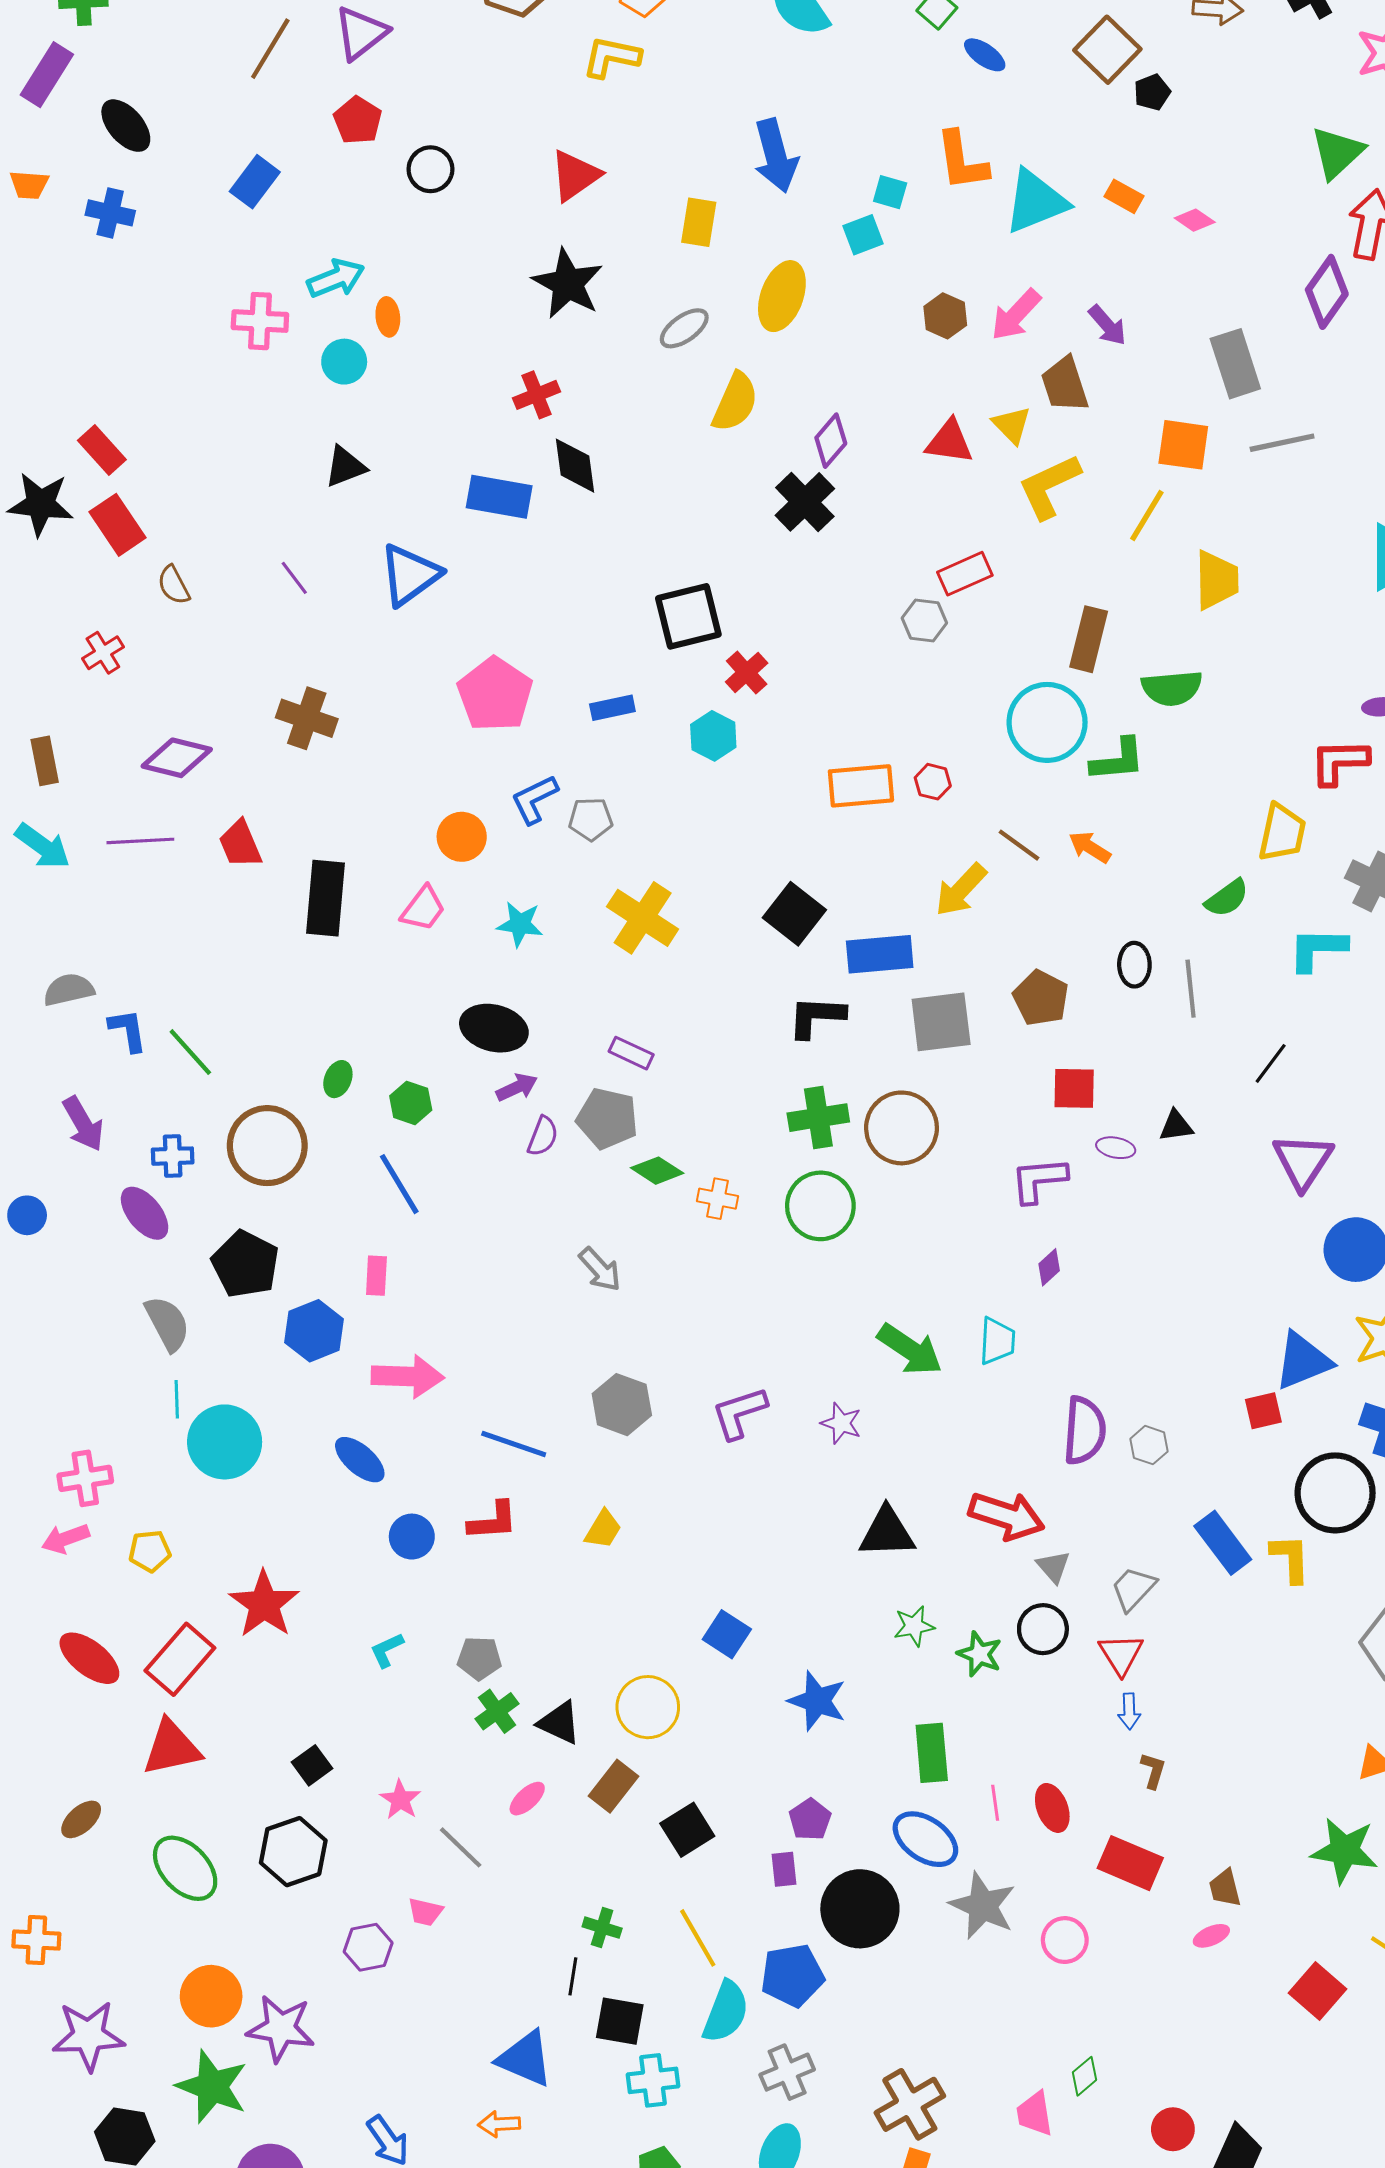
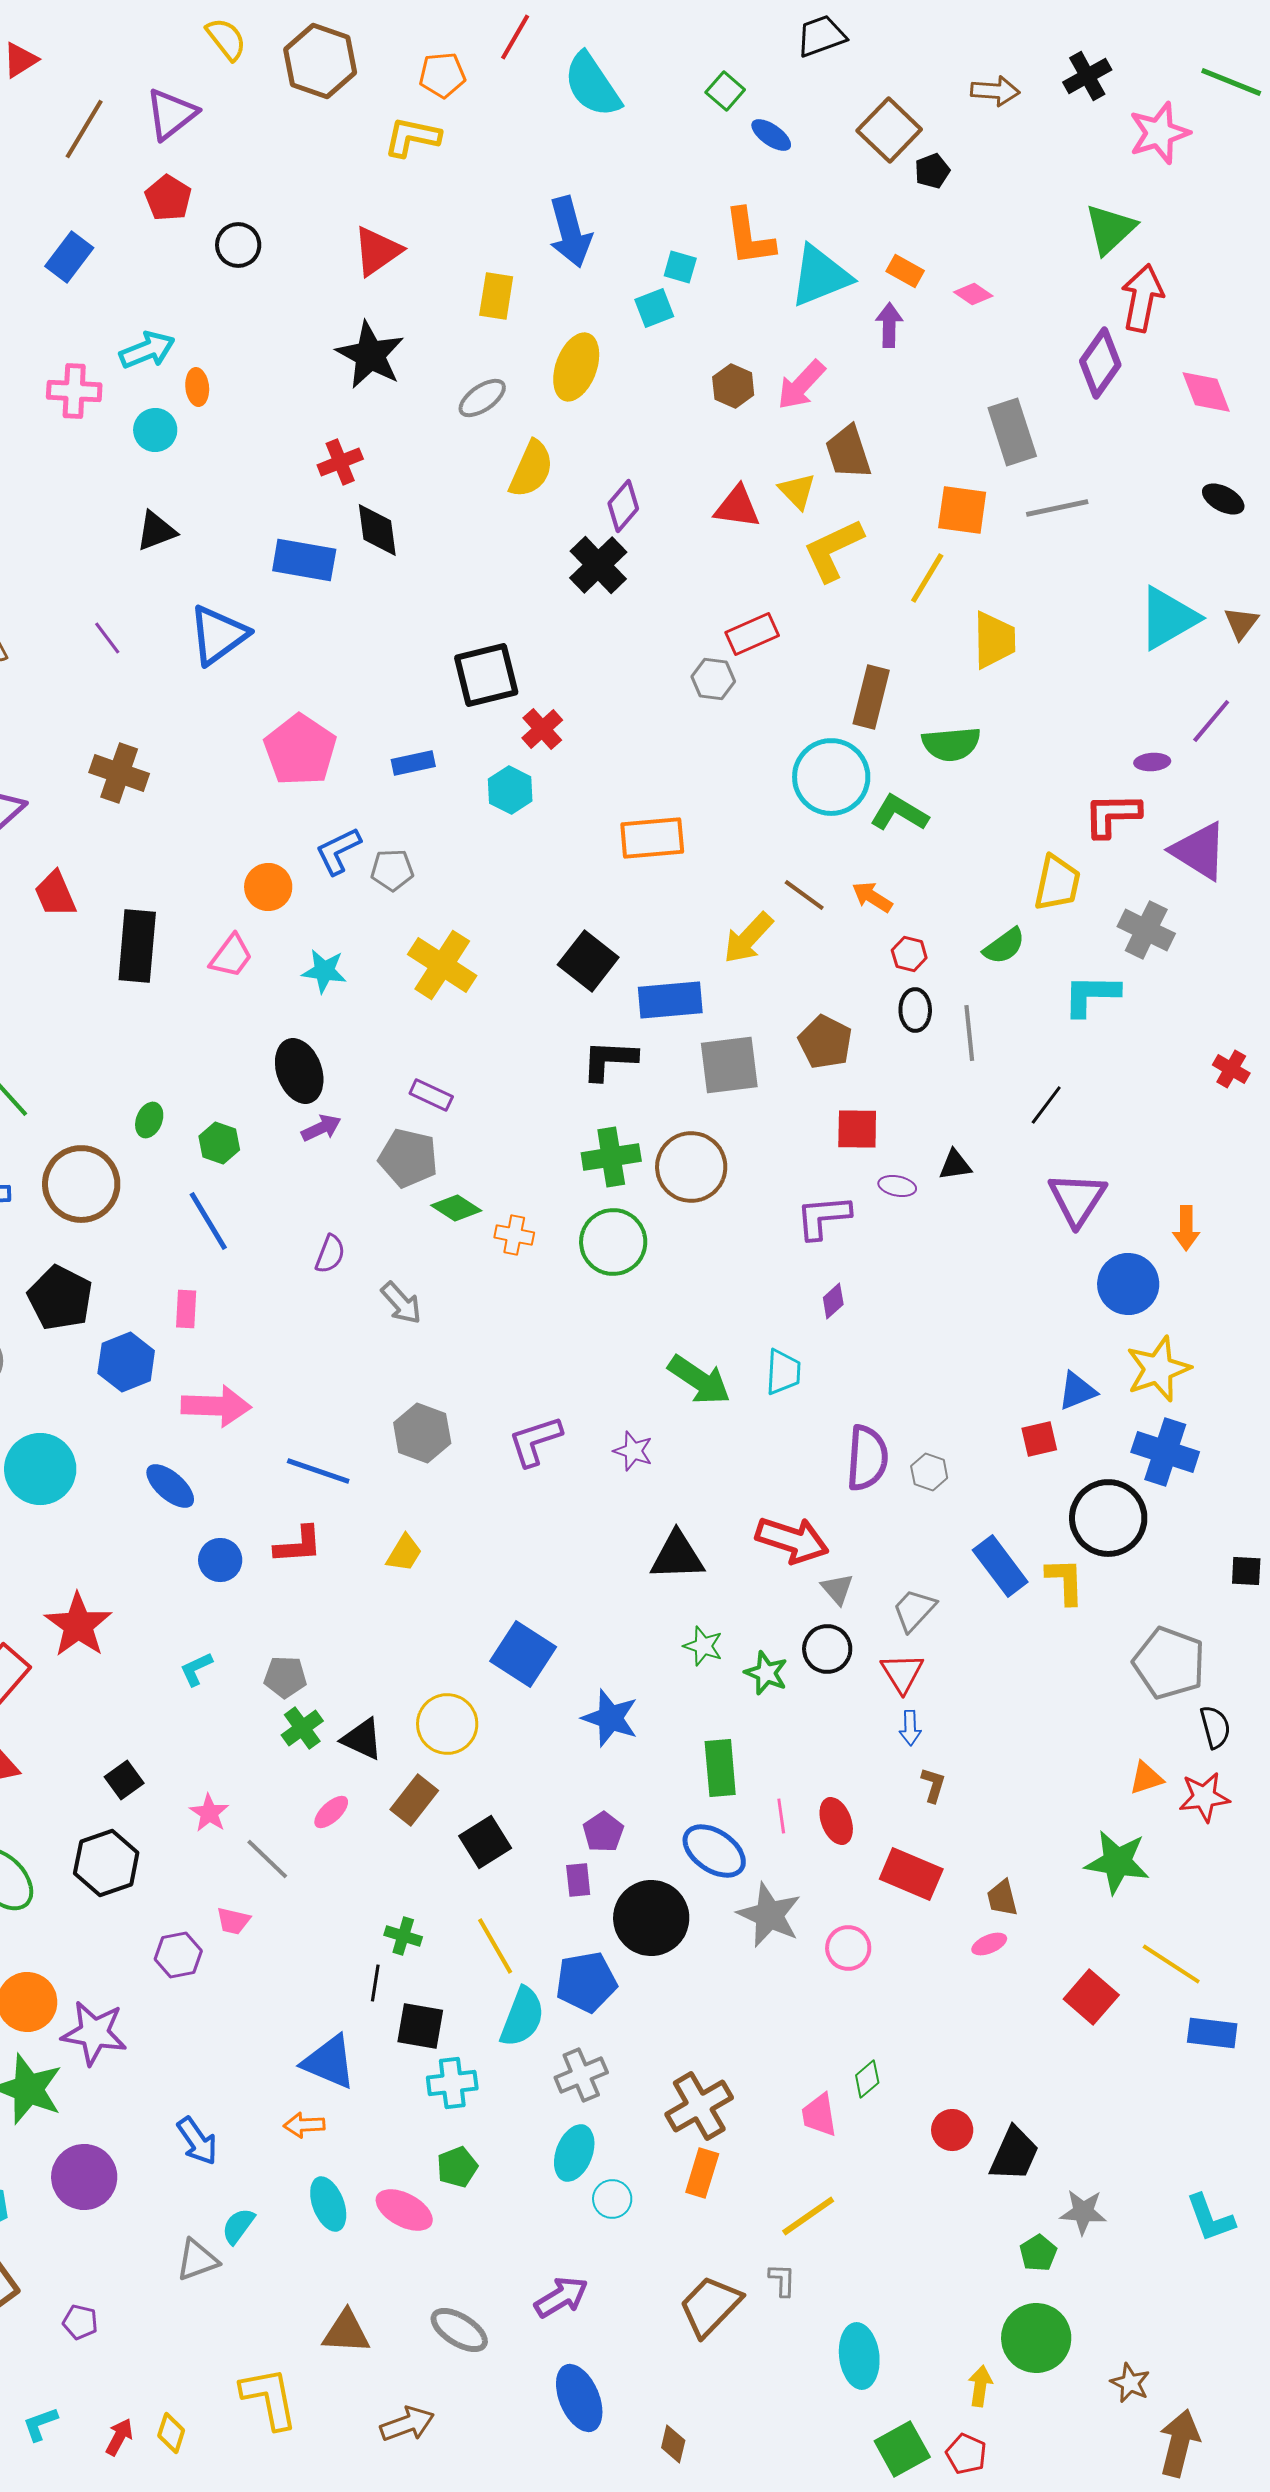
purple arrow: (1107, 325) -> (889, 325), moved, turned -138
green L-shape: (1118, 760) -> (899, 813), turned -144
red hexagon: (933, 782) -> (909, 954), moved
black ellipse: (494, 1028) -> (299, 1071), turned 56
purple semicircle: (543, 1136) -> (330, 1254), moved
blue triangle: (1303, 1361) -> (1077, 1391), size x0.7
green star: (914, 1626) -> (703, 1646), turned 30
blue square: (727, 1634) -> (523, 1654), size x1.4

